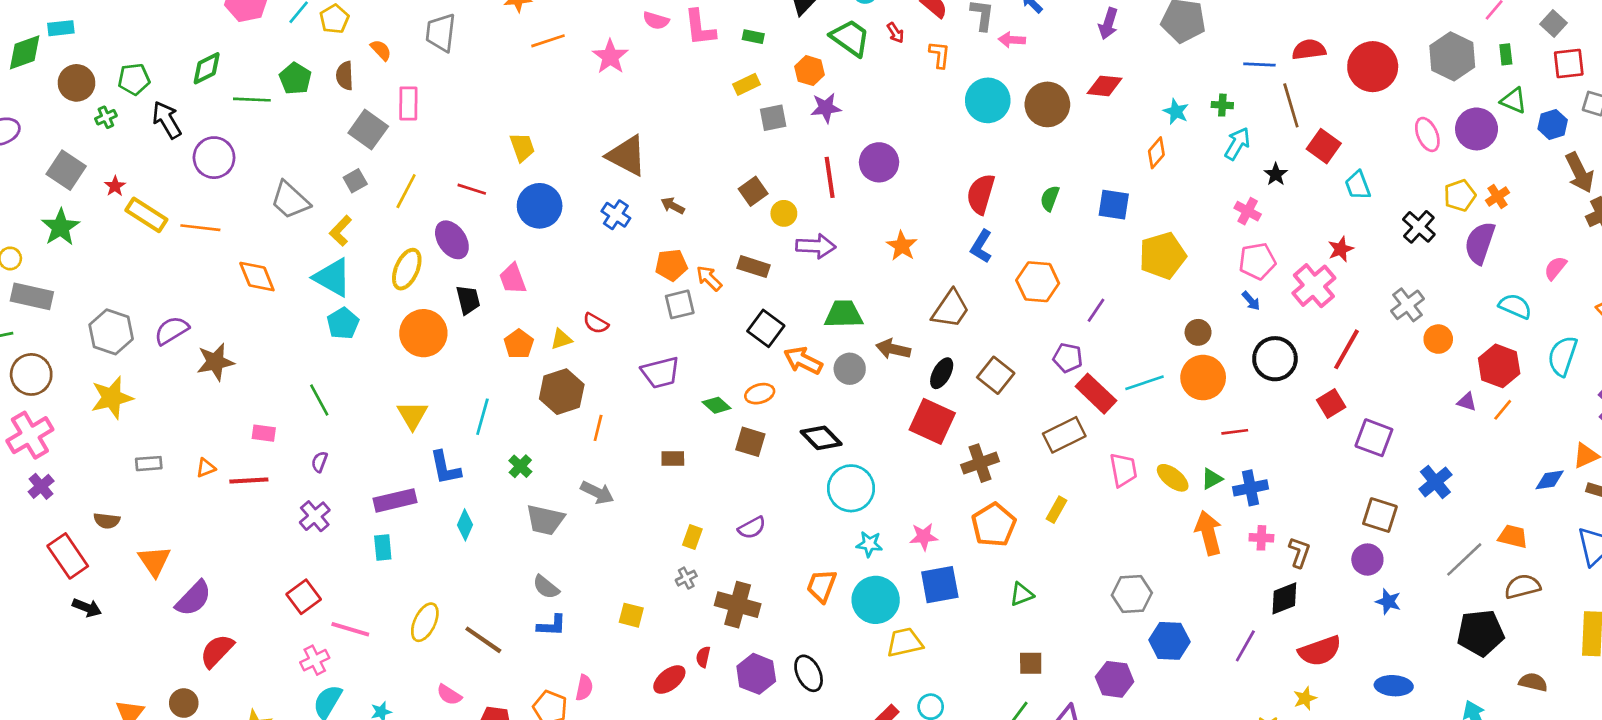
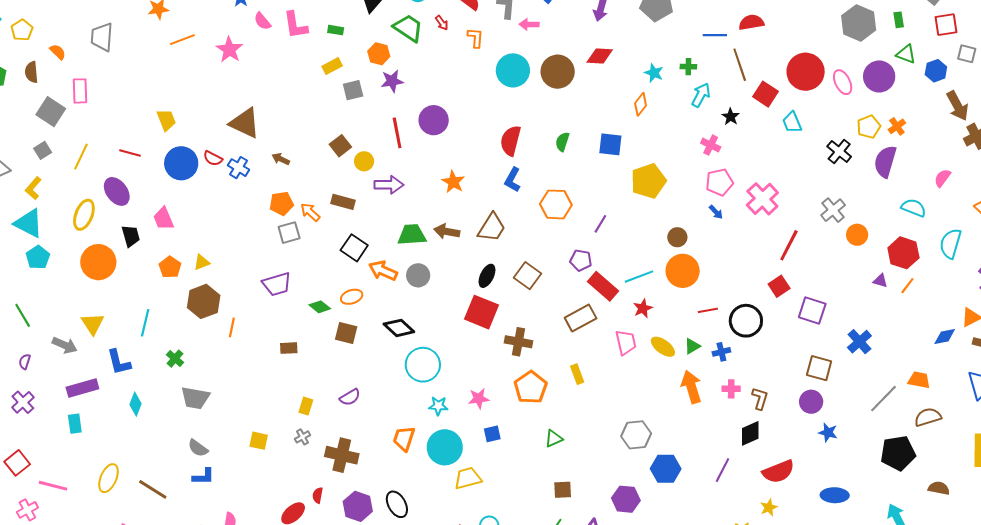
pink semicircle: (656, 21) -> (262, 21), turned 36
red circle: (1373, 67) -> (806, 72), moved
red star: (1341, 249) -> (643, 308), moved
red semicircle: (596, 323) -> (213, 158), moved
brown arrow: (893, 349) -> (447, 231), moved
black circle: (1275, 359) -> (746, 321), moved
brown cross: (980, 463) -> (518, 342), turned 32
blue cross: (1250, 488) -> (721, 352), size x0.7
gray arrow: (597, 493) -> (65, 345), moved
yellow rectangle: (1057, 510) -> (577, 374), turned -48
blue square: (940, 585) -> (492, 434), size x0.6
yellow square: (631, 615) -> (259, 441), moved

